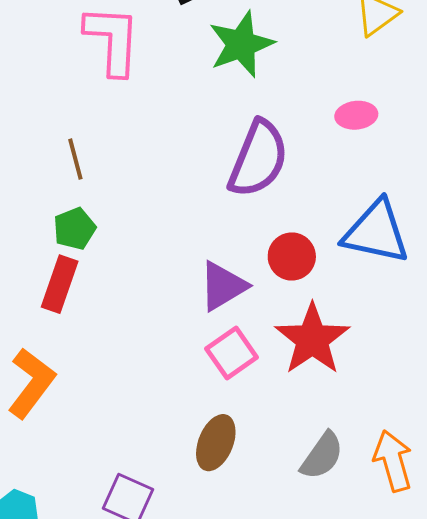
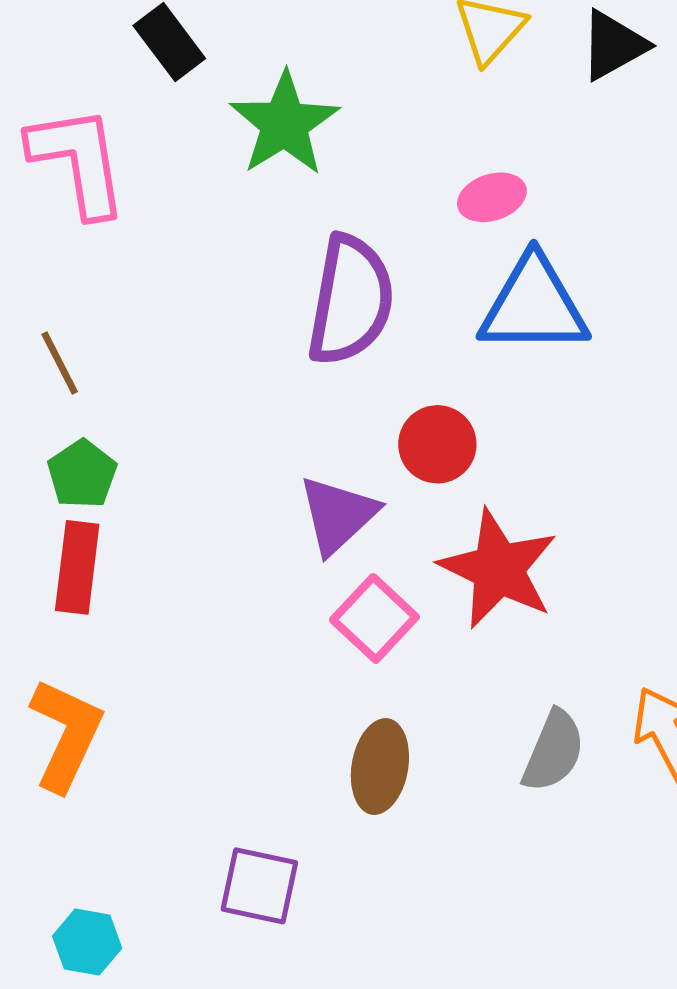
blue triangle: (376, 232) -> (534, 305), moved

